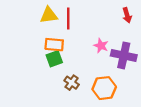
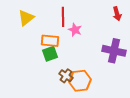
yellow triangle: (49, 15) -> (26, 18), moved, turned -30
pink star: (101, 46) -> (75, 30), moved
orange hexagon: (104, 88) -> (80, 81), moved

